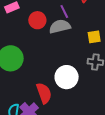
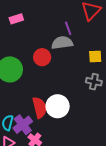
red circle: (37, 20) -> (42, 57), moved
white circle: (67, 77) -> (58, 106), moved

